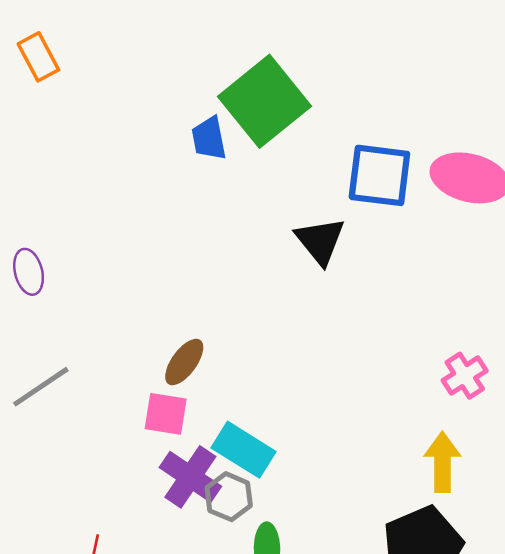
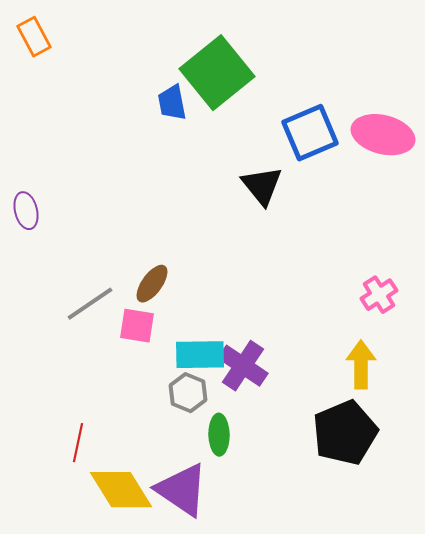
blue square: (379, 175) -> (310, 133), turned -30
gray line: (41, 387) -> (90, 304), moved
cyan rectangle: (244, 450) -> (200, 355), turned -33
purple cross: (190, 477) -> (243, 366), moved

